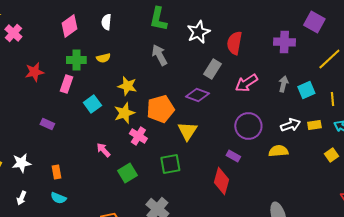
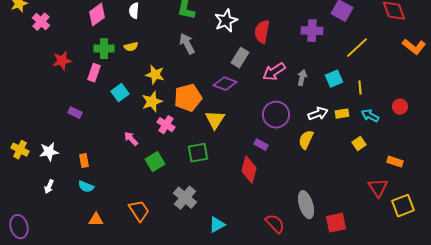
gray arrow: (283, 84) -> (302, 78), moved
yellow semicircle: (278, 151) -> (306, 140), turned -60

